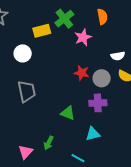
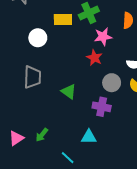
red star: (82, 73) -> (94, 58), moved
green triangle: (68, 113) -> (69, 92), moved

